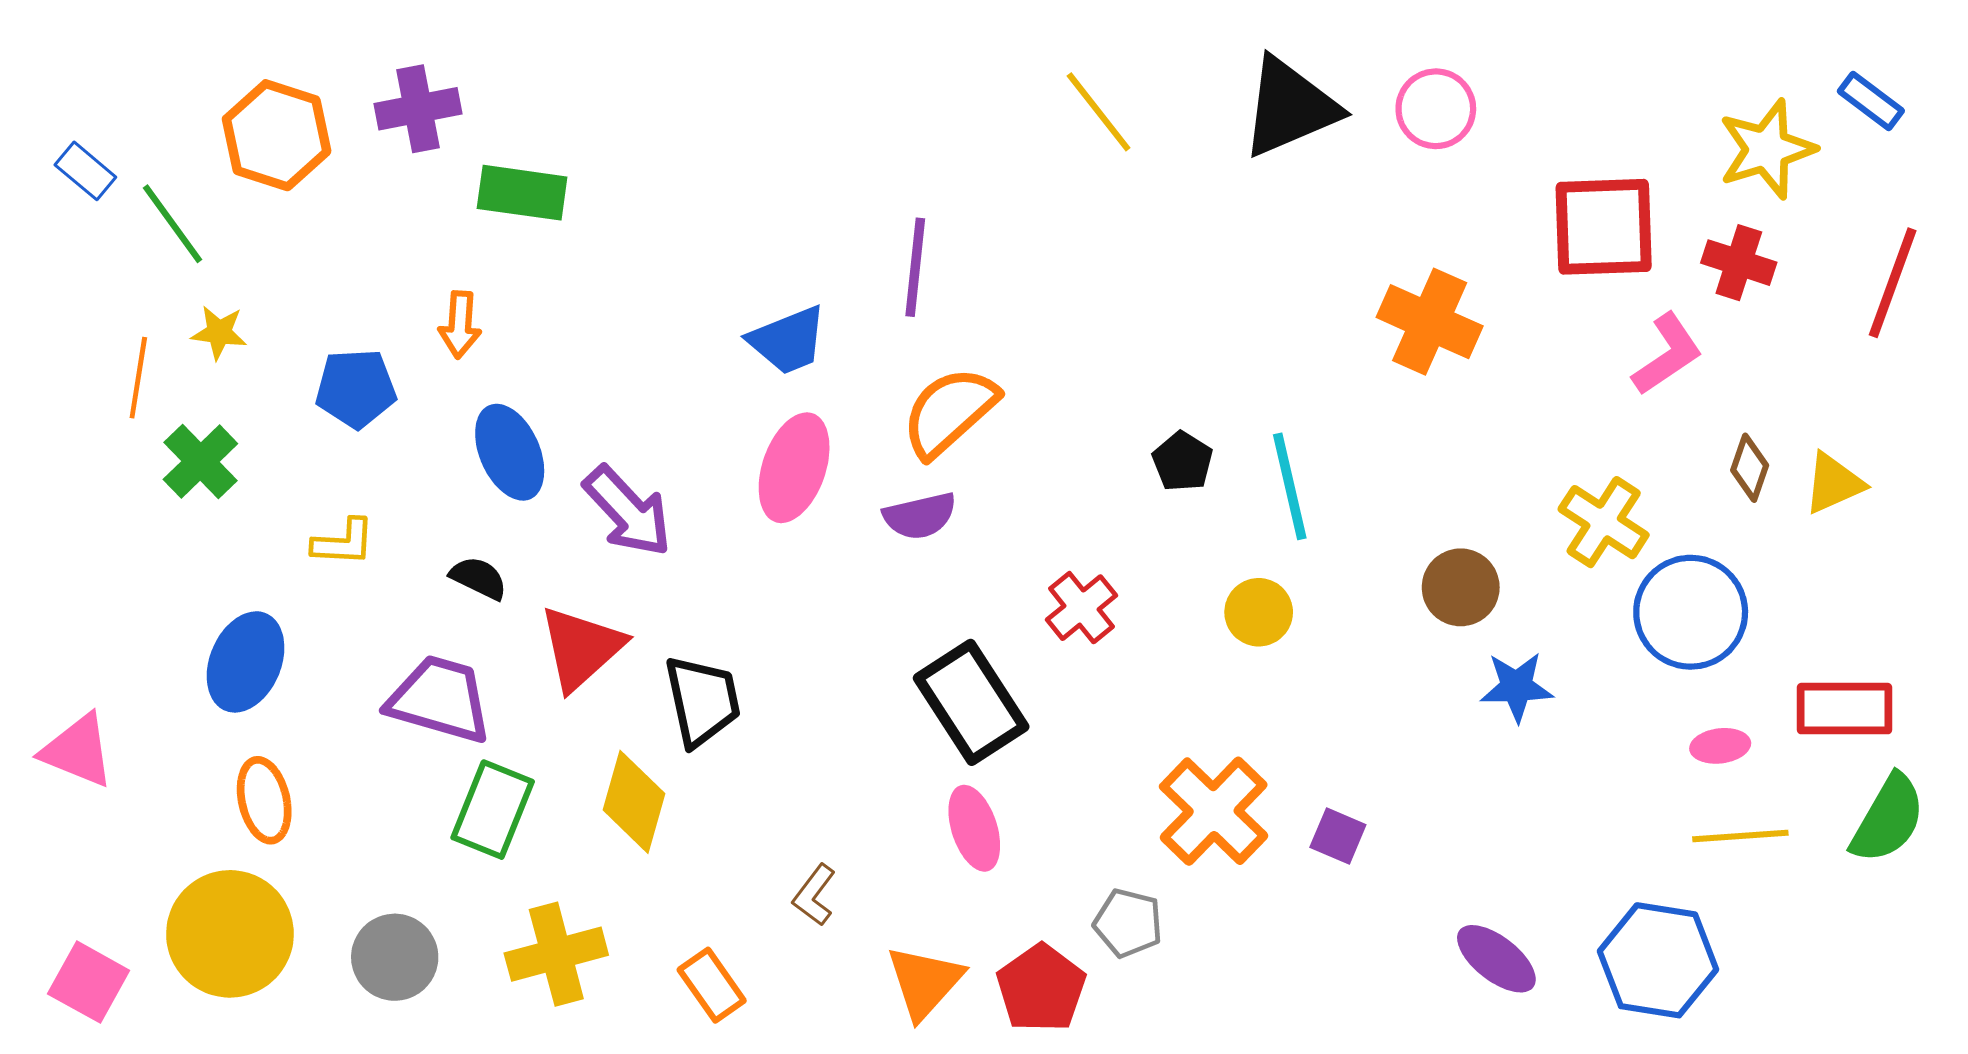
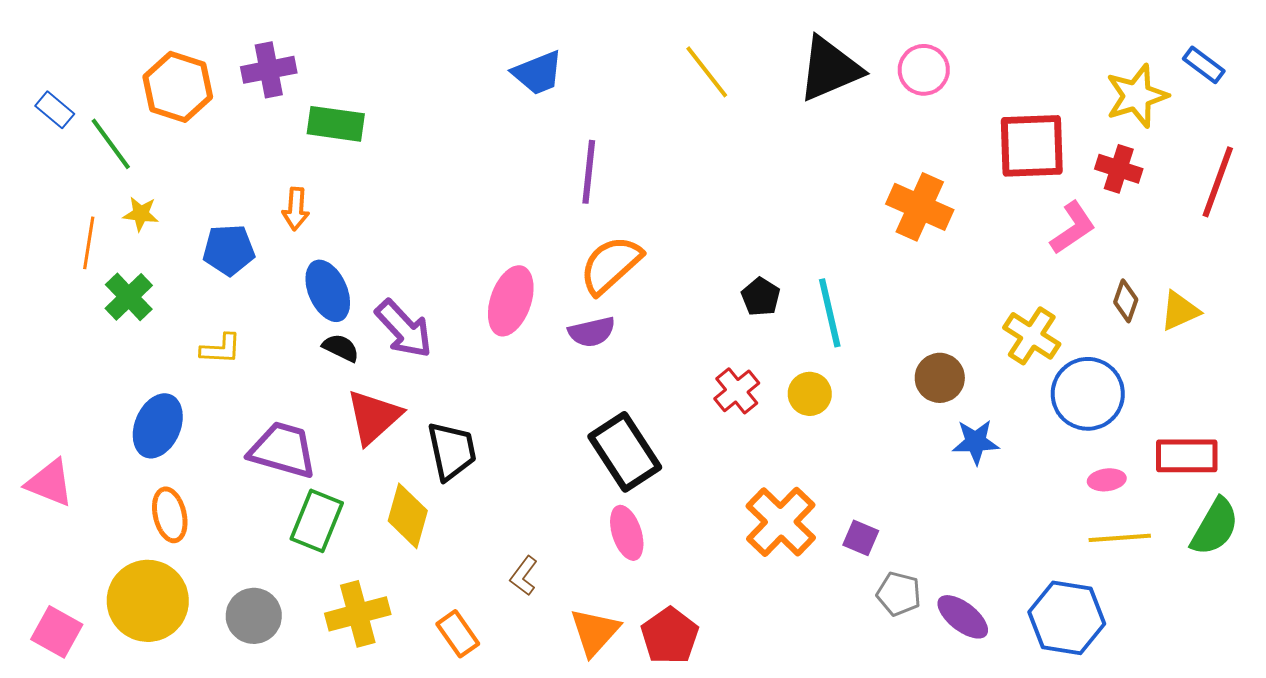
blue trapezoid: (788, 340) -> (538, 73), moved
black semicircle: (479, 578) -> (341, 348), moved
red cross: (1082, 608) -> (737, 391), moved
gray pentagon: (1128, 923) -> (899, 594), moved

